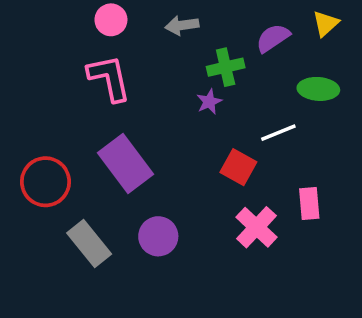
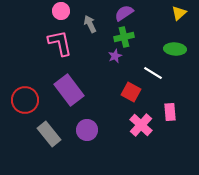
gray arrow: (182, 25) -> (90, 24), moved, turned 72
purple semicircle: (273, 38) -> (124, 13), moved
white line: (278, 133) -> (153, 73), turned 54

